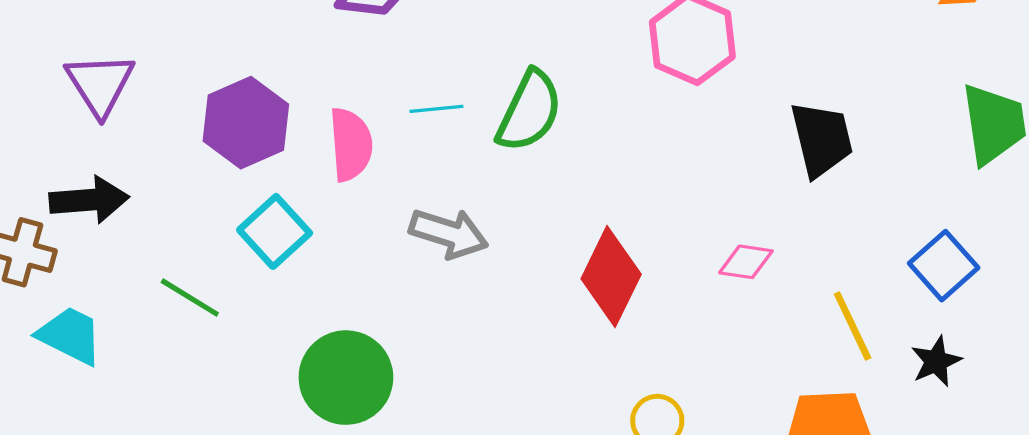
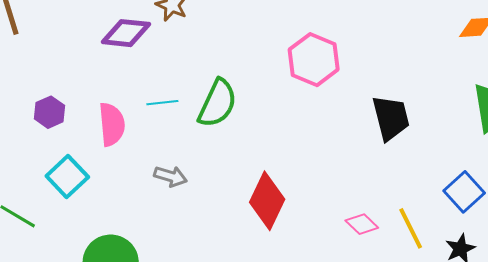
purple hexagon: (246, 123) -> (49, 112), size x0.6
gray arrow: (449, 233) -> (171, 176), size x0.7
pink diamond: (746, 262) -> (362, 224), moved, turned 36

